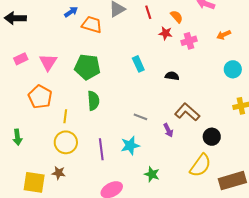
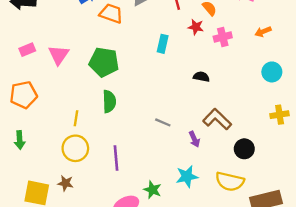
cyan rectangle: (138, 64) -> (163, 44), moved, turned 35
orange pentagon: (40, 97) -> (23, 95), moved, turned 30
cyan star: (130, 146) -> (187, 176), moved
yellow semicircle: (200, 165) -> (230, 181), turned 65
green star: (152, 174) -> (152, 190), moved

